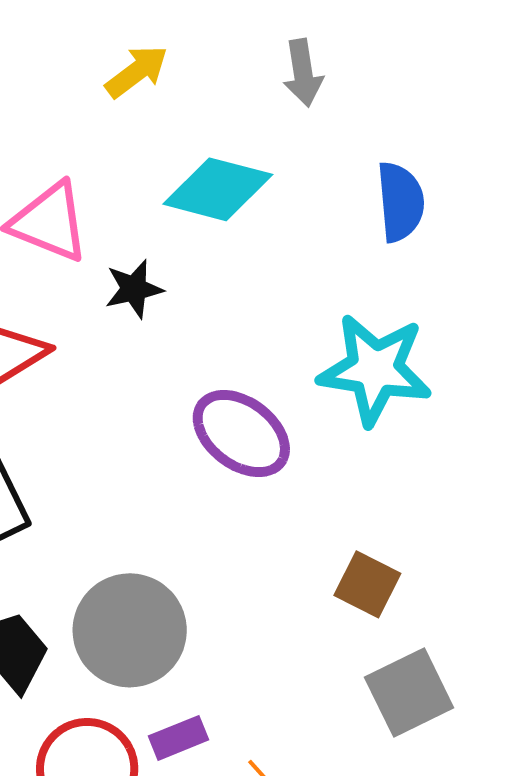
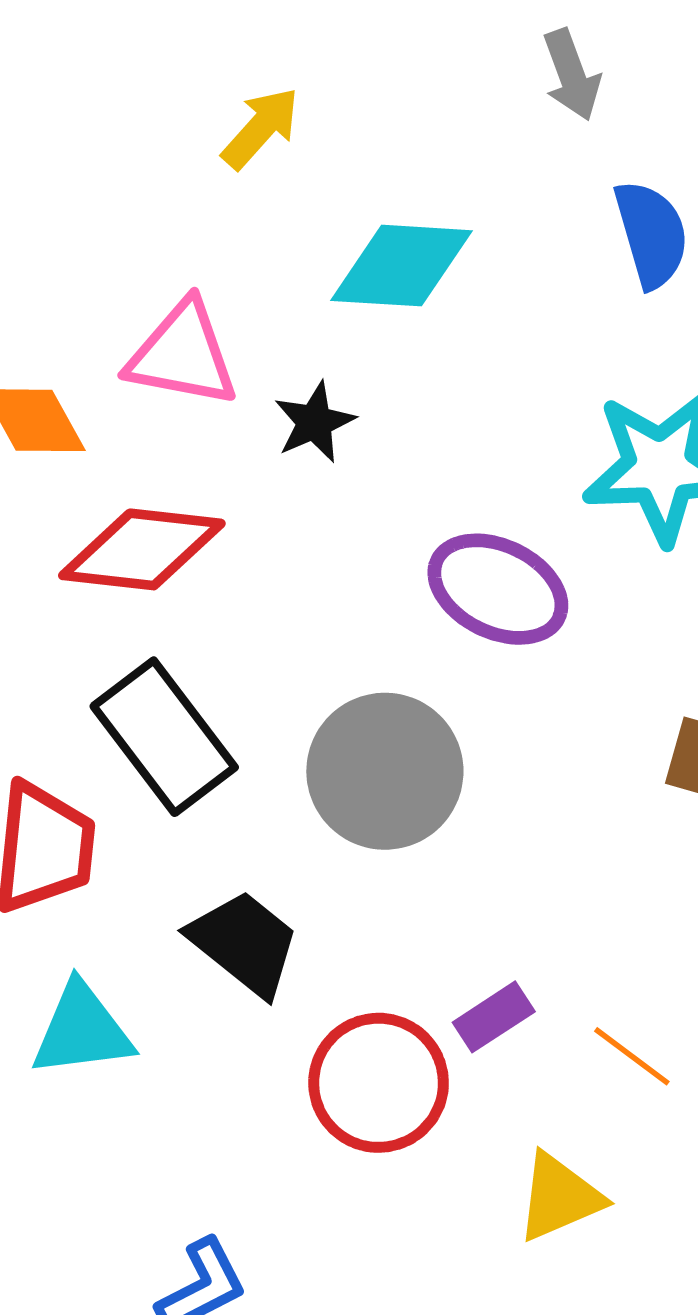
gray arrow: (303, 73) -> (572, 75), moved
gray circle: (130, 630) -> (385, 771), moved

